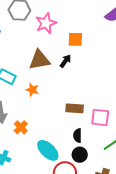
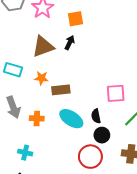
brown rectangle: (75, 108) -> (61, 90), moved
orange cross: (21, 127) -> (37, 118), turned -32
cyan ellipse: (48, 150) -> (71, 119), moved

